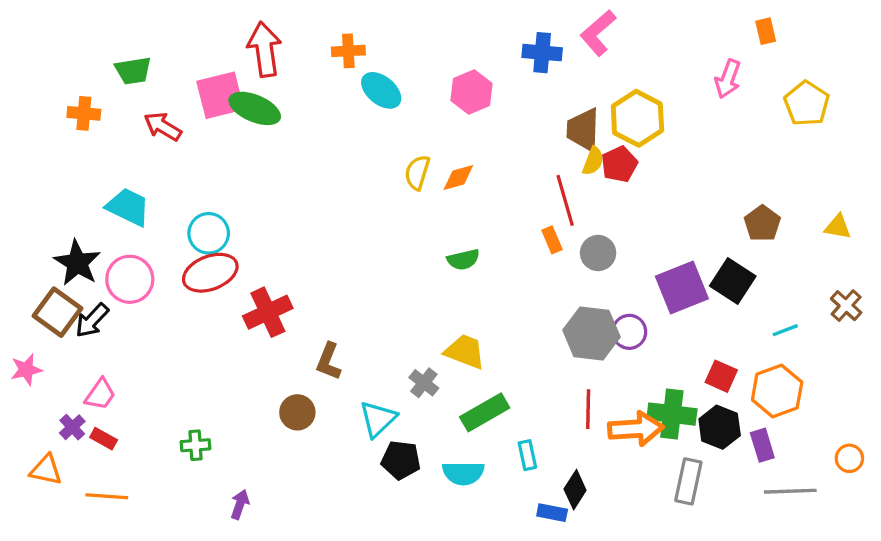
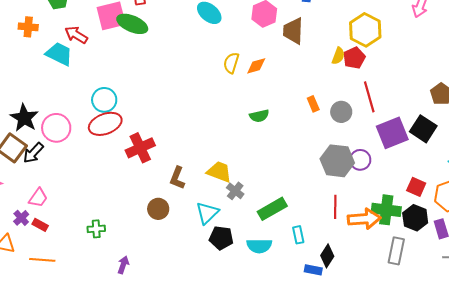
brown trapezoid: (583, 130) -> (293, 31), moved
red line: (565, 200) -> (369, 97), moved
cyan trapezoid: (128, 207) -> (59, 54), moved
yellow trapezoid: (465, 352) -> (219, 172), moved

